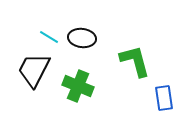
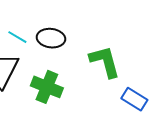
blue rectangle: (164, 98) -> (134, 99), turned -50

